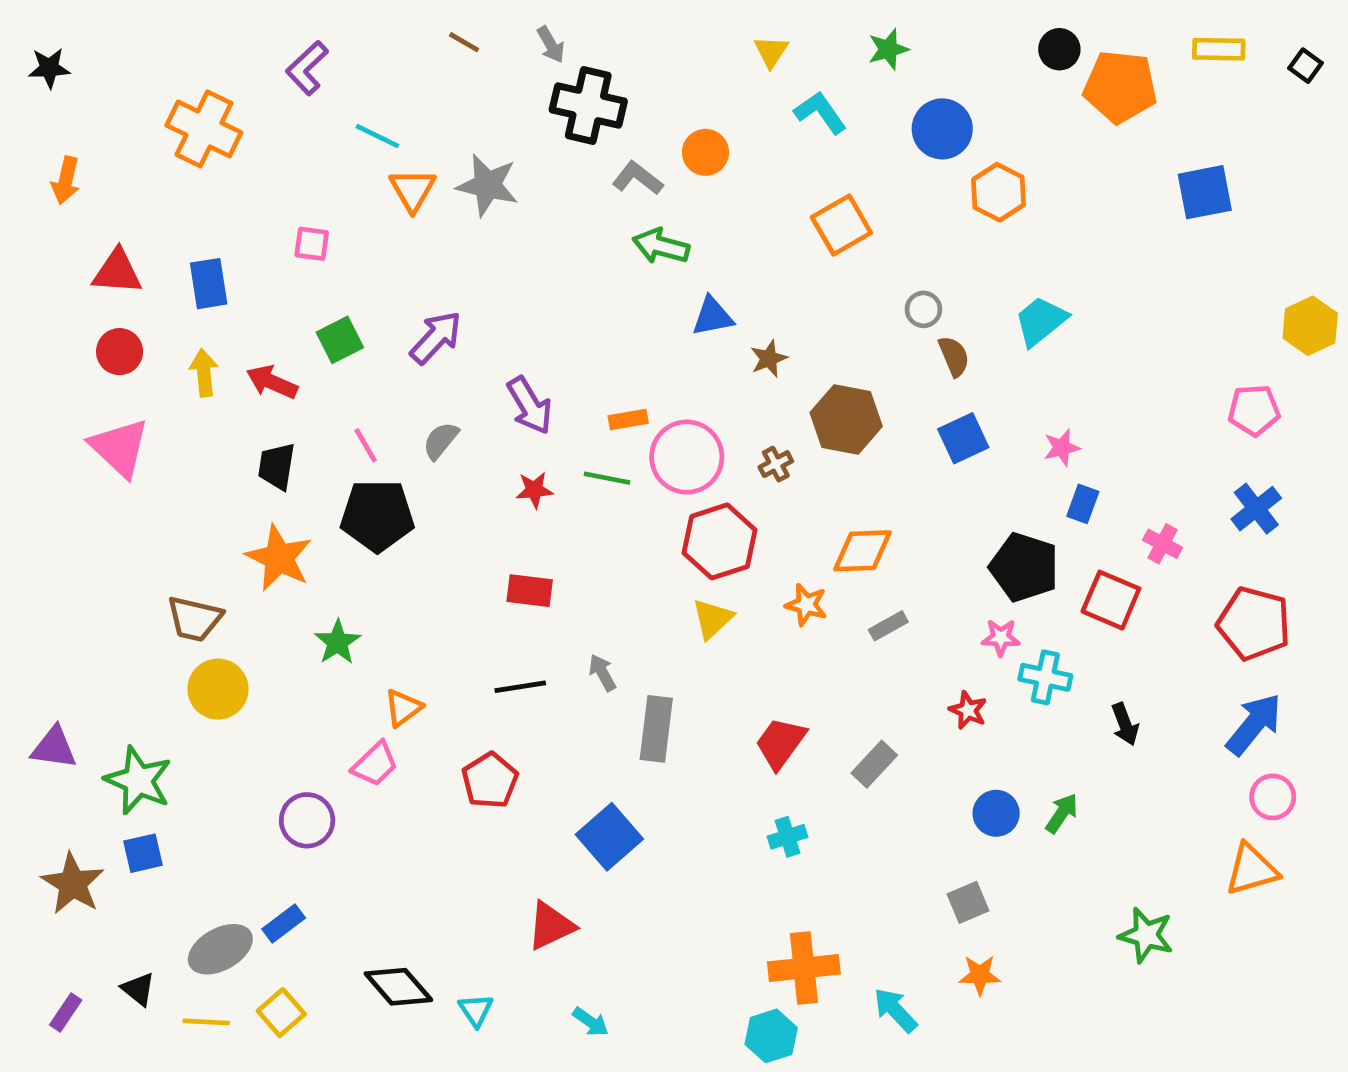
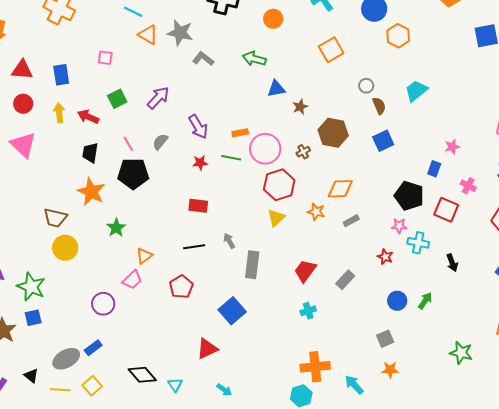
gray L-shape: (638, 178) -> (203, 59), moved
orange triangle: (413, 190) -> (148, 35), turned -30
pink star: (1062, 448) -> (452, 147), moved

